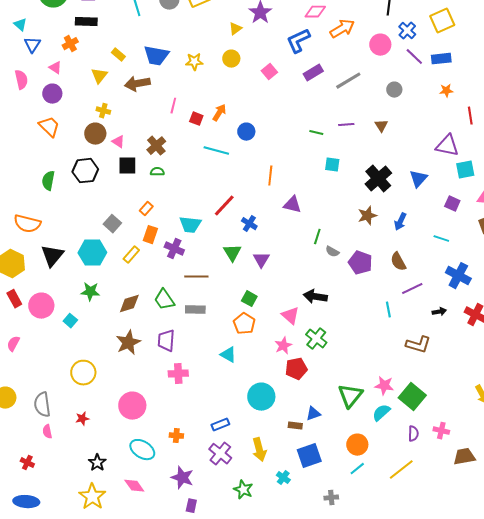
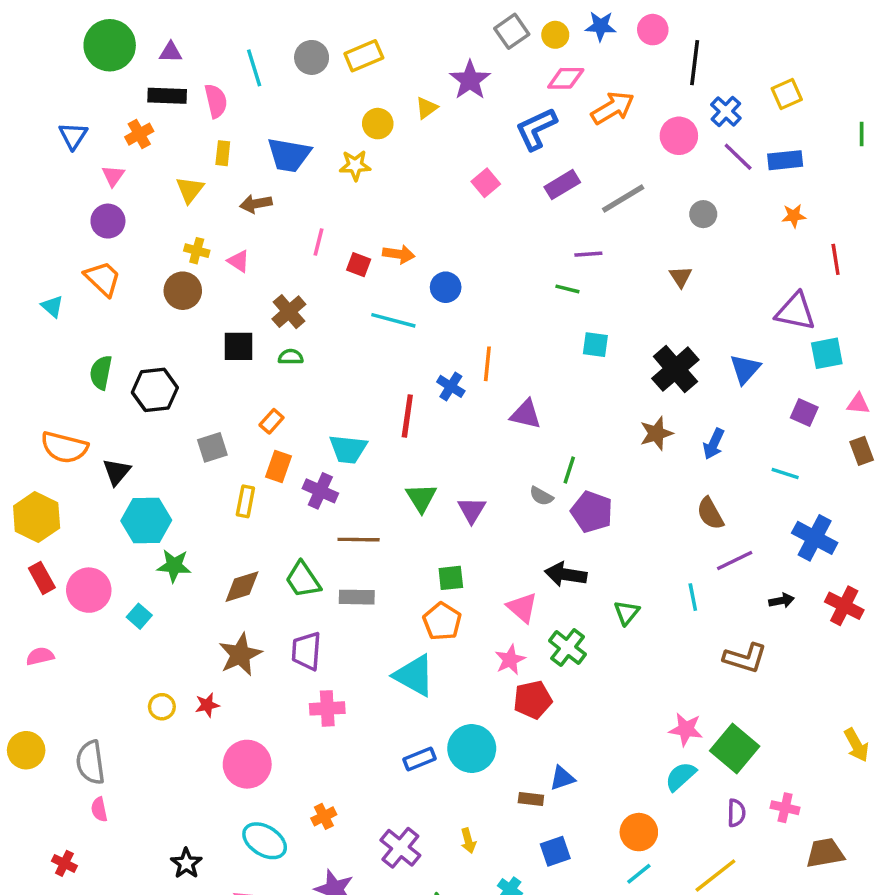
yellow square: (442, 21) -> (787, 94), size x0.7
cyan triangle: (20, 25) -> (52, 306), moved
yellow rectangle: (118, 55) -> (223, 153), turned 56
yellow circle: (231, 59) -> (378, 124), moved
pink triangle: (55, 68) -> (113, 176), turned 32
pink semicircle: (21, 80) -> (216, 101), moved
brown arrow: (137, 84) -> (256, 204), size x0.7
orange arrow: (219, 113) -> (399, 254), turned 66
purple line: (346, 125) -> (588, 254), moved
pink triangle: (118, 142) -> (238, 261), moved
black hexagon: (85, 171) -> (155, 390), moved
red line: (224, 206) -> (407, 416), turned -35
gray square: (112, 224) -> (212, 447), turned 30
blue cross: (249, 224) -> (451, 386), moved
gray semicircle: (332, 252) -> (541, 496), moved
cyan hexagon: (92, 253) -> (146, 520), moved
yellow rectangle: (131, 255) -> (245, 501), turned -30
black triangle: (52, 256) -> (117, 472), moved, size x0.7
purple pentagon: (360, 263) -> (592, 512), moved
green square: (249, 299) -> (451, 578), turned -35
pink semicircle: (13, 344) -> (40, 656), turned 49
cyan triangle: (228, 355) -> (414, 675), size x1.5
yellow circle: (83, 373) -> (162, 707), size x0.6
green triangle: (350, 396) -> (627, 613), moved, size x0.6
red star: (82, 419) -> (207, 705), moved
blue rectangle: (220, 425) -> (420, 759), moved
orange cross: (176, 436) -> (324, 816), turned -32
yellow arrow: (259, 450) -> (468, 841), size x0.6
blue square: (309, 456) -> (555, 851), size x0.7

